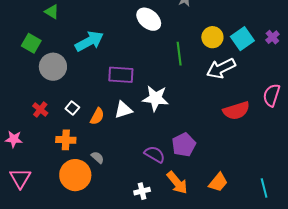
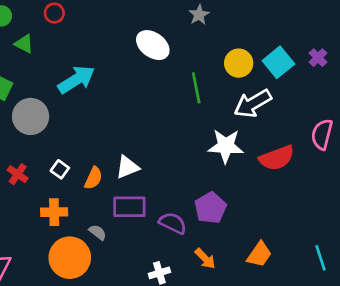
purple rectangle: (121, 75) -> (129, 207), moved
white star: (155, 98) -> (226, 146), moved
orange arrow: (177, 183) -> (205, 259), size x0.7

